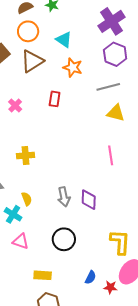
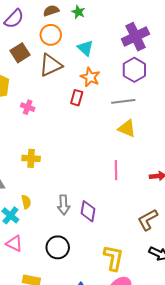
red rectangle: (55, 99) -> (77, 98), moved
pink cross: (15, 105) -> (28, 107), turned -32

